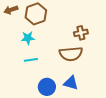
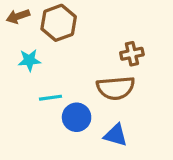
cyan star: (28, 38) -> (29, 60), moved
blue circle: (47, 87) -> (77, 117), moved

